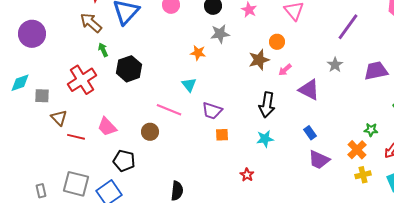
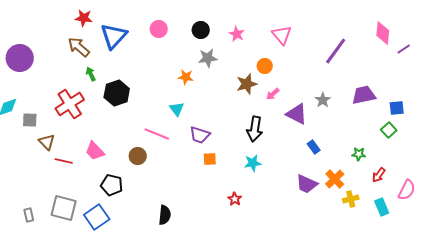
gray star: (335, 65) -> (323, 100), moved
blue rectangle: (310, 133) -> (314, 147), moved
orange cross: (357, 150) -> (335, 179), moved

